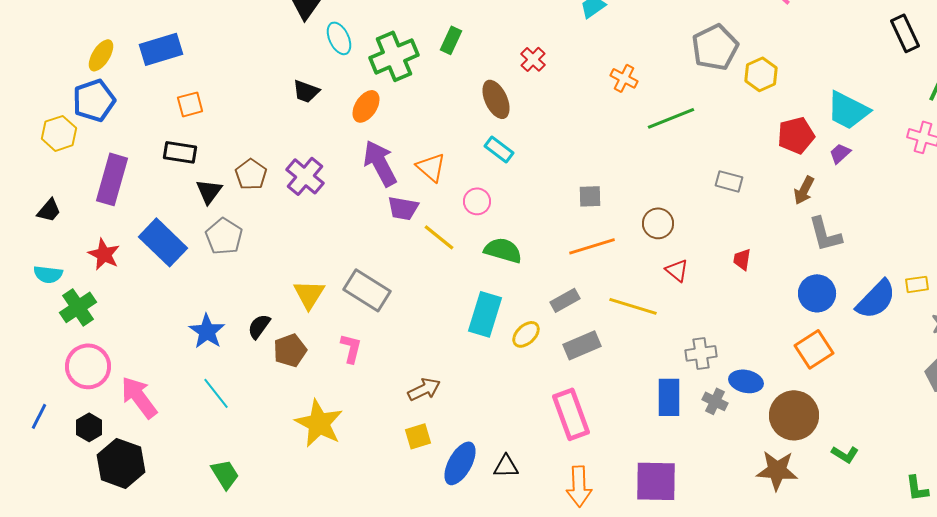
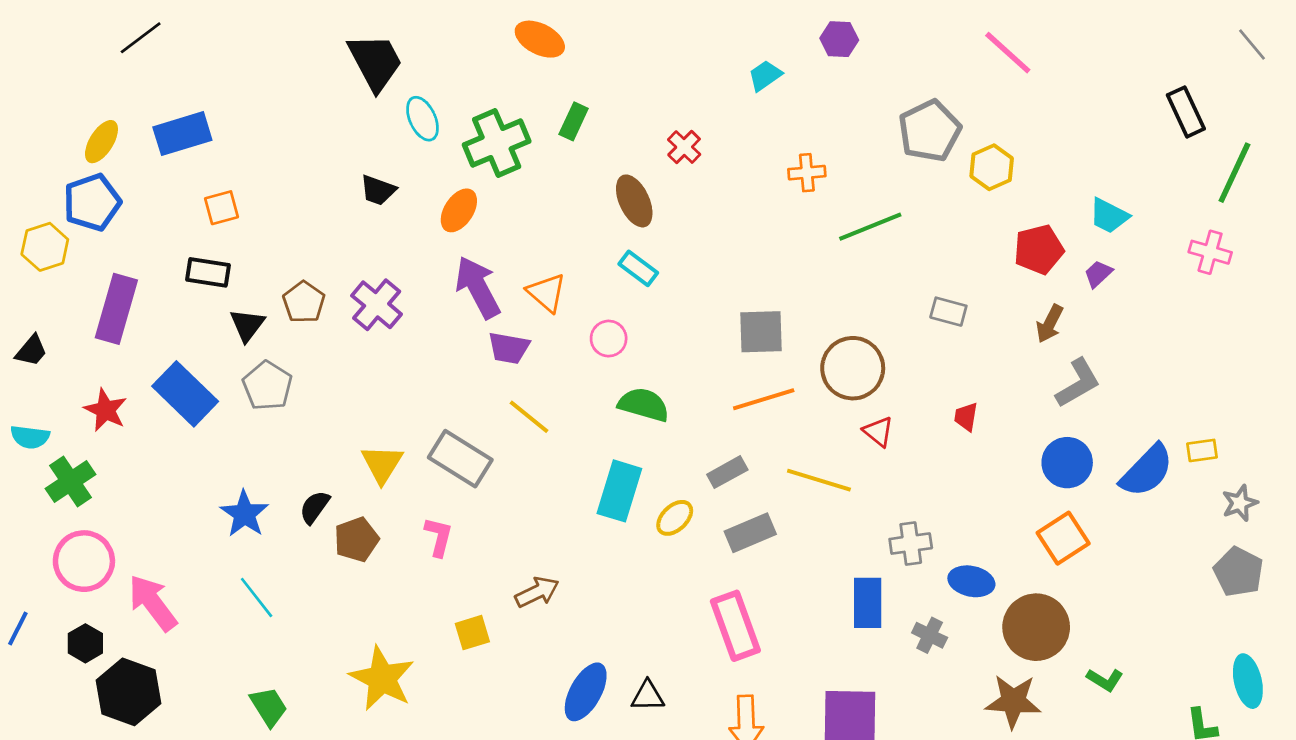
orange cross: (624, 78) -> (807, 173), turned -32
cyan trapezoid: (848, 110) -> (1109, 216), size x0.7
gray square: (590, 196) -> (761, 332), size x1.5
brown circle: (658, 223) -> (853, 368), size x1.5
gray L-shape: (825, 234) -> (1078, 383), turned -105
yellow line: (439, 237) -> (529, 417), moved
gray cross: (715, 401) -> (930, 635), moved
yellow star: (319, 423) -> (382, 678), moved
yellow square: (418, 436) -> (472, 633), moved

